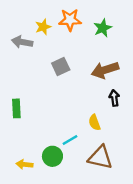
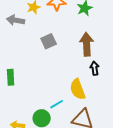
brown arrow: (105, 70) -> (87, 44), turned 105
yellow semicircle: (94, 122) -> (78, 89), size x1.5

